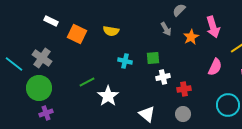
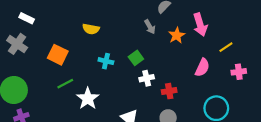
orange square: (77, 34) -> (58, 55), moved
gray cross: (42, 58) -> (17, 44), moved
green square: (153, 58) -> (136, 58), turned -32

